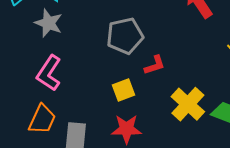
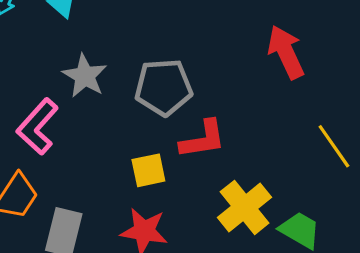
gray star: (49, 23) -> (85, 76), moved
red L-shape: (155, 65) -> (203, 139), size x1.4

